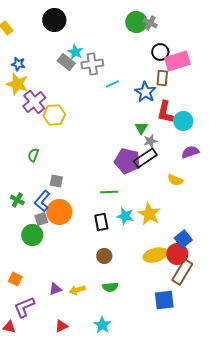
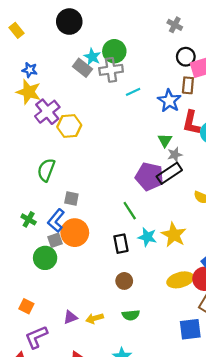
green circle: (136, 22) -> (114, 51), moved
green semicircle: (33, 155) -> (46, 170), size x1.5
green line: (109, 192) -> (130, 211), turned 60

